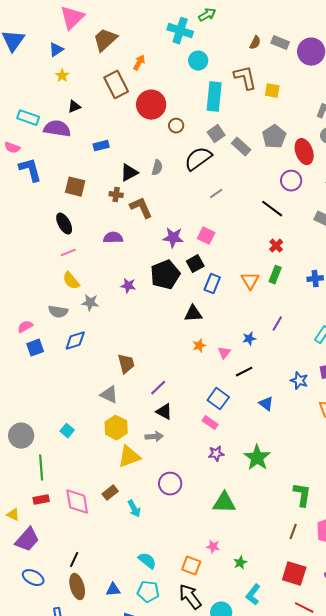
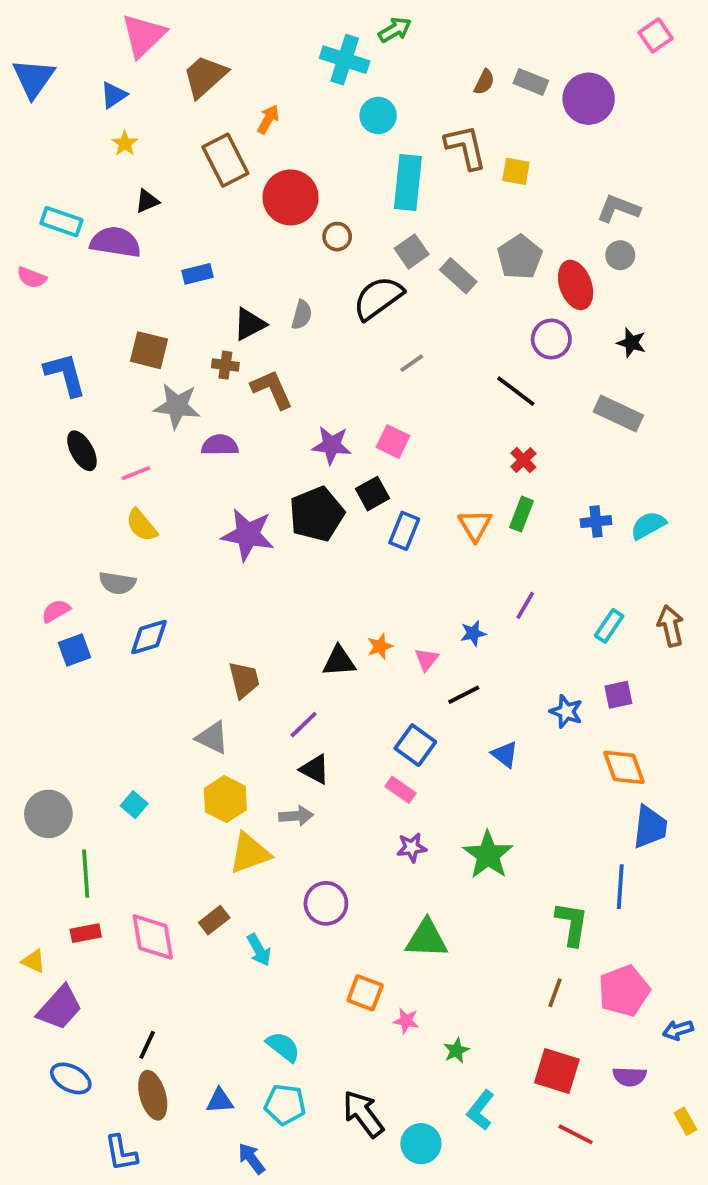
blue L-shape: (30, 170) -> (65, 374), moved
black ellipse: (64, 224) -> (82, 451), moved
purple star: (128, 286) -> (248, 535), size x1.8
gray star: (90, 303) -> (177, 406), moved, size x1.4
black triangle: (193, 314) -> (339, 661), moved
orange square: (191, 566) -> (365, 993), moved

